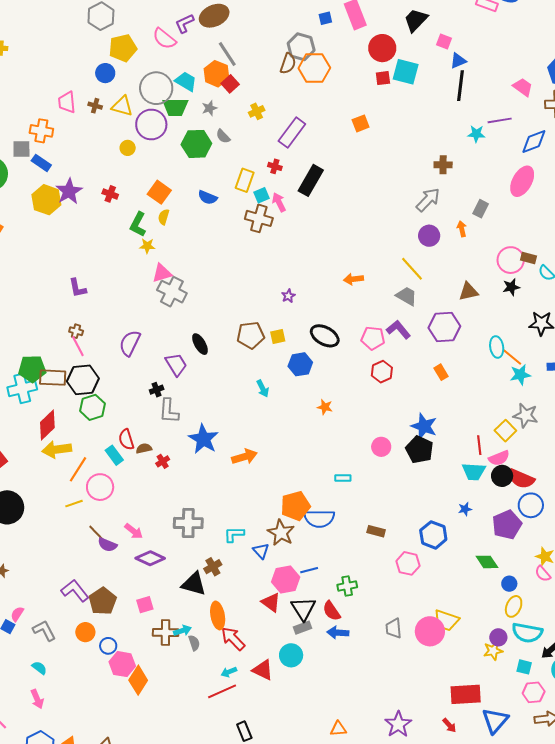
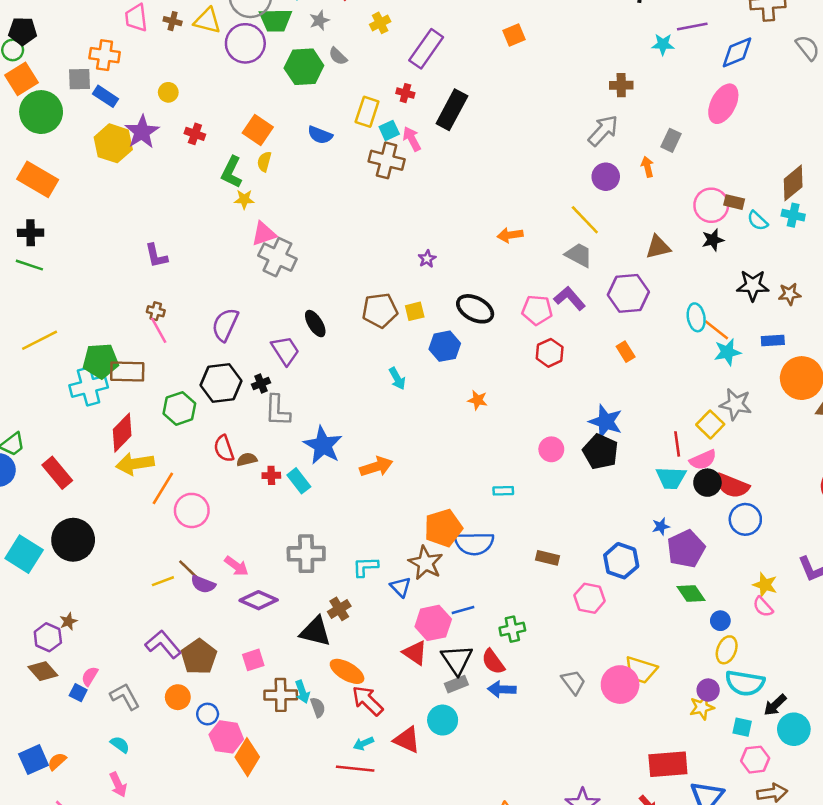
yellow circle: (128, 148) -> (168, 92), moved
black hexagon: (83, 380) -> (221, 383), moved
cyan rectangle: (114, 455) -> (299, 481), moved
red cross: (163, 461) -> (271, 475), turned 32
yellow line: (74, 504) -> (163, 581), moved
purple pentagon: (507, 525) -> (686, 549), moved
orange ellipse: (218, 615) -> (347, 671), turned -48
gray trapezoid: (394, 628) -> (573, 682), turned 150
cyan arrow: (182, 631) -> (302, 692), turned 90
red line: (222, 691) -> (355, 769), turned 32

